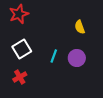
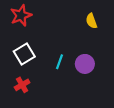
yellow semicircle: (80, 27) -> (91, 21), moved

